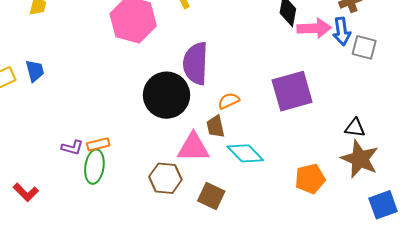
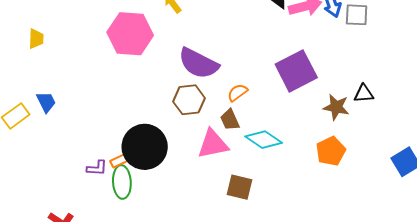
purple semicircle: (196, 63) -> (198, 63), turned -54
black circle: (167, 95) -> (145, 147), moved
brown star: (360, 159) -> (336, 107), moved, size x0.7
brown hexagon: (165, 178) -> (189, 100), moved

